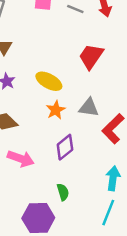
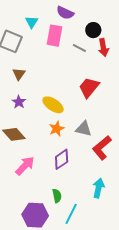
pink arrow: (21, 159) -> (25, 166), turned -70
cyan line: (108, 213) -> (71, 214), moved

